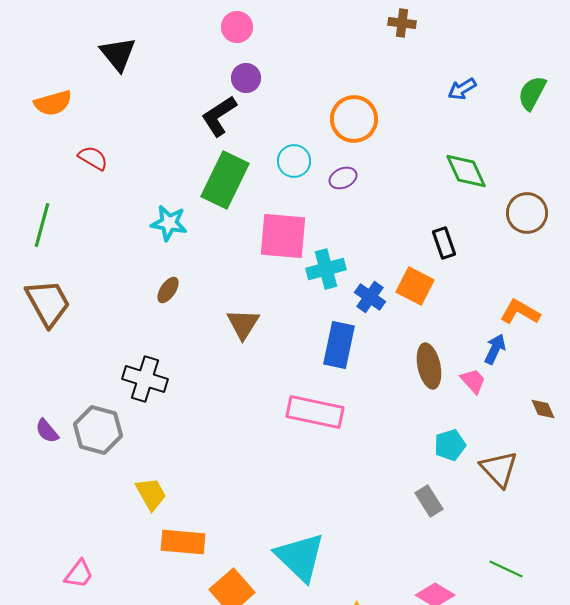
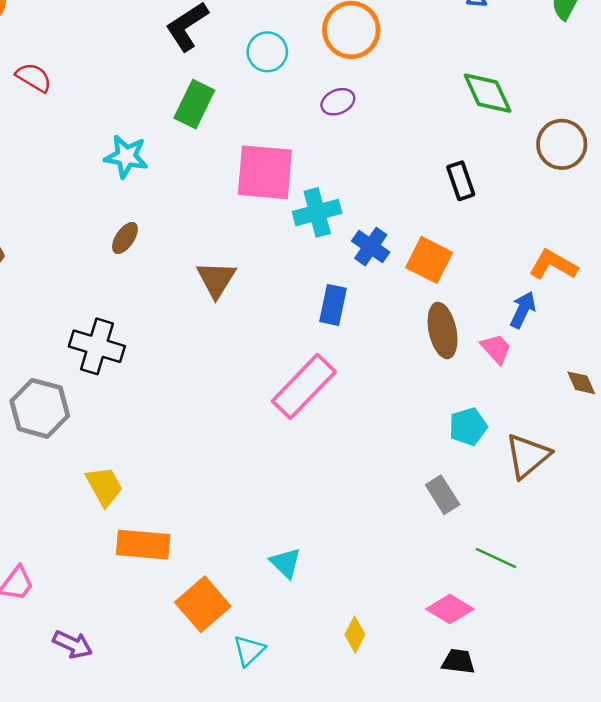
cyan circle: (294, 161) -> (267, 52), moved
green rectangle: (225, 180) -> (194, 104), size x0.7
orange square: (415, 286) -> (429, 260), moved
blue rectangle: (339, 345) -> (333, 305), size x0.7
pink rectangle: (315, 412) -> (304, 386), turned -58
brown triangle: (499, 469) -> (528, 456), turned 33
cyan triangle: (300, 557) -> (286, 563), size x0.5
green line: (506, 569) -> (496, 558), moved

